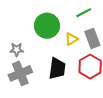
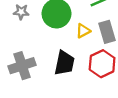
gray star: (17, 50) -> (21, 12), moved

